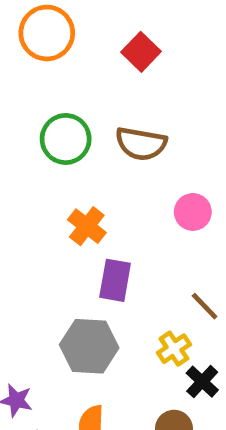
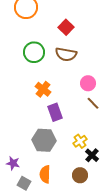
red square: (141, 52) -> (66, 27), moved
purple rectangle: (115, 280) -> (55, 112), turned -30
brown line: (205, 306) -> (93, 103), moved

